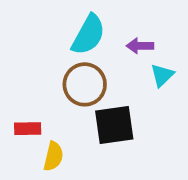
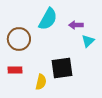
brown circle: (85, 84) -> (19, 39), moved
yellow semicircle: (53, 156) -> (41, 82), moved

